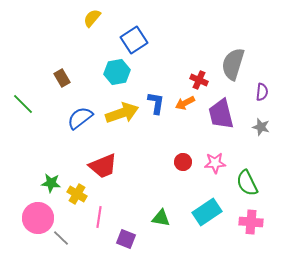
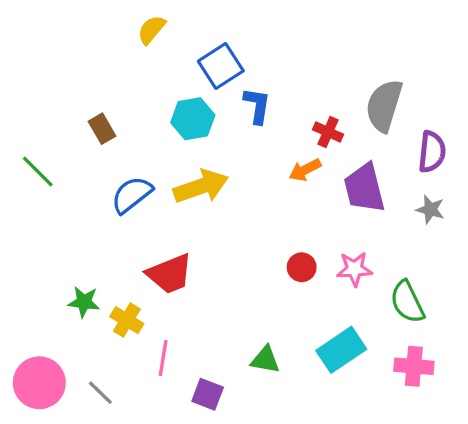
purple semicircle: (262, 92) -> (432, 152), size x1.4
blue L-shape: (156, 103) -> (257, 106), moved
pink circle: (38, 218) -> (39, 383), moved

